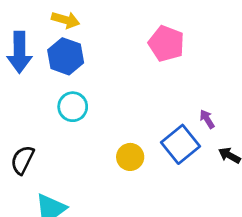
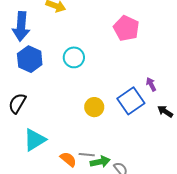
blue hexagon: (66, 56) -> (30, 59), moved
cyan circle: (73, 107) -> (74, 57), moved

